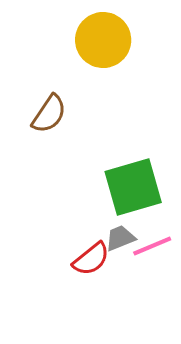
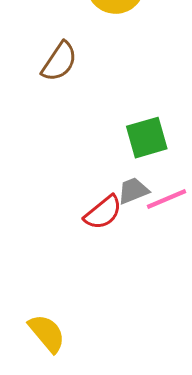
green square: (133, 187) -> (147, 138), size x0.7

